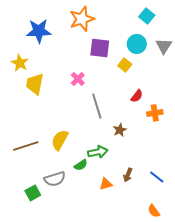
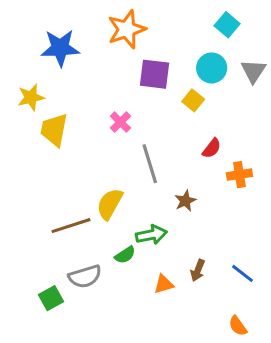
yellow star: (20, 63) -> (31, 97), turned 30
yellow semicircle: (60, 140) -> (110, 204), moved
brown line: (26, 146) -> (71, 226), moved

